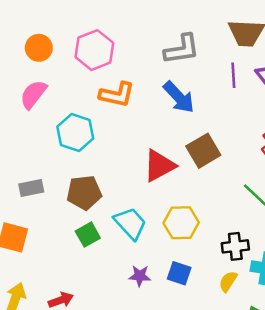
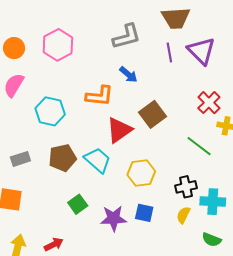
orange L-shape: (117, 95) -> (99, 96), moved
blue arrow: (179, 97) -> (128, 75), size x0.7
cyan trapezoid: (130, 223) -> (98, 160), moved
green square: (88, 235) -> (78, 204), moved
purple star: (140, 276) -> (113, 218), size x1.5

